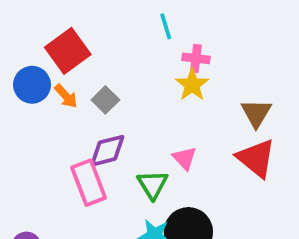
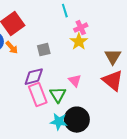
pink cross: (196, 58) -> (81, 28), turned -32
gray square: (105, 100) -> (44, 50), moved, turned 32
pink rectangle: (89, 183) -> (38, 95), moved

